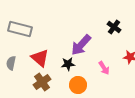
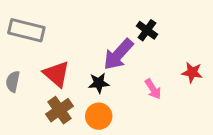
black cross: (114, 27) -> (147, 30), moved
orange circle: (78, 85) -> (99, 116), moved

